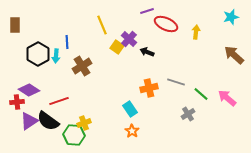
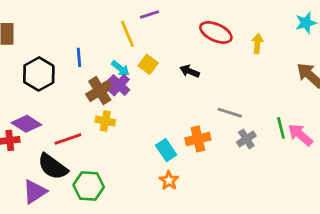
purple line: (147, 11) -> (150, 14), moved
purple cross: (129, 39) -> (119, 85), moved
cyan arrow: (56, 56) -> (120, 68), moved, turned -56
orange cross: (149, 88) -> (198, 139), moved
green line: (201, 94) -> (281, 128), moved, turned 35
gray cross: (188, 114) -> (246, 139), moved
purple triangle: (29, 121) -> (35, 192), moved
yellow cross: (84, 123) -> (105, 121), moved, turned 32

